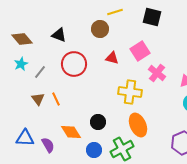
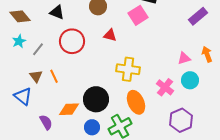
pink square: (140, 51) -> (138, 15), moved
pink cross: (157, 73) -> (165, 87), moved
black circle: (98, 122) -> (96, 99), size x1.6
orange diamond: (71, 132) -> (69, 109), turned -60
blue triangle: (25, 138) -> (23, 96), moved, turned 36

